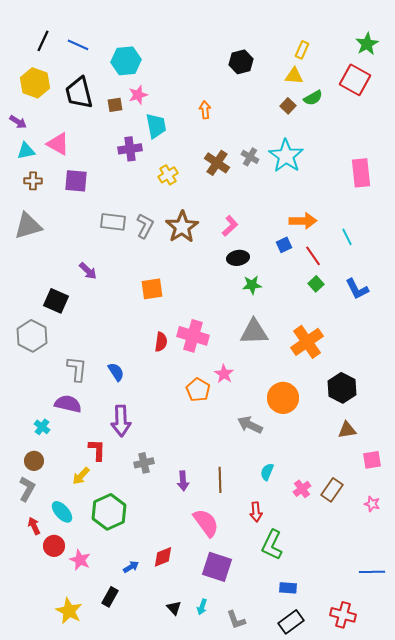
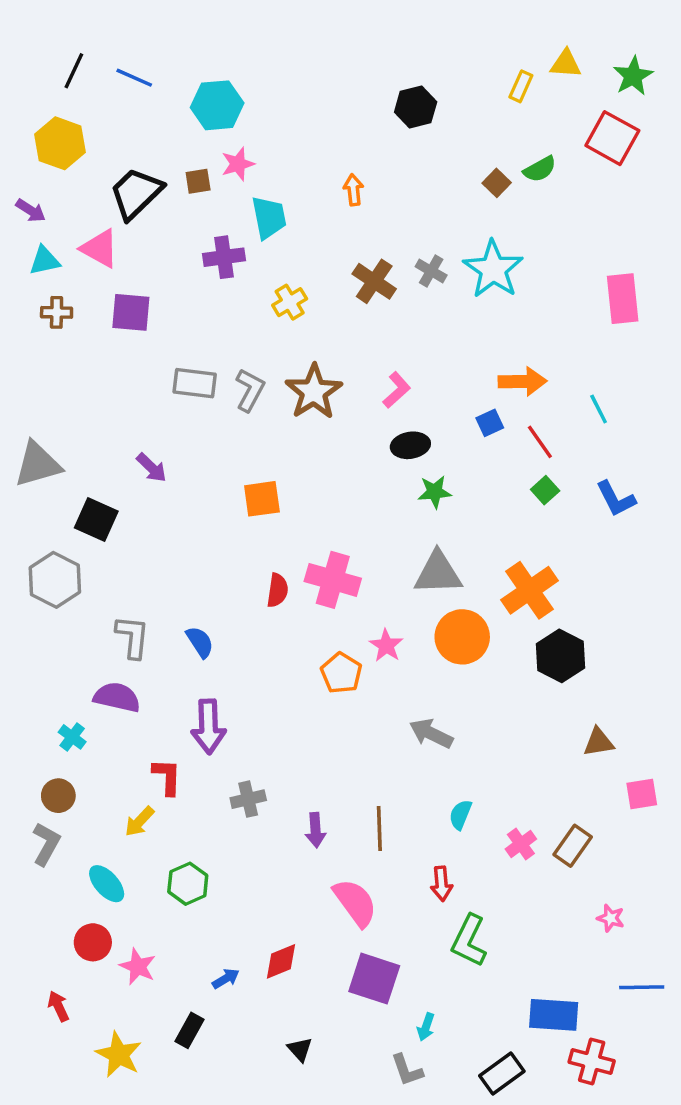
yellow triangle: (294, 76) -> (566, 64), moved
black trapezoid: (79, 93) -> (136, 193), moved, turned 60
gray triangle: (28, 226) -> (38, 464), moved
black hexagon: (342, 388) -> (561, 656), moved
orange circle: (283, 398) -> (462, 637), moved
pink star: (372, 504) -> (611, 918), moved
green hexagon: (109, 512) -> (188, 884), size x0.7
red arrow: (34, 526) -> (58, 1006), moved
blue rectangle: (288, 588) -> (554, 1015), moved, size x1.6
cyan arrow: (202, 607) -> (426, 1027), moved

